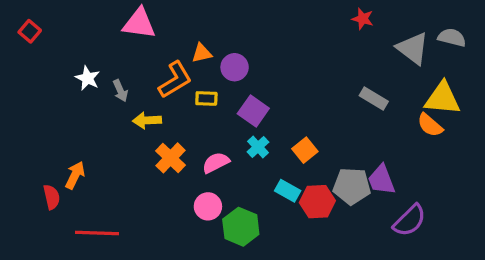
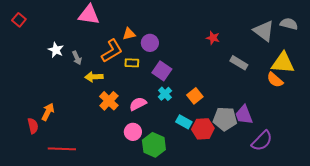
red star: (363, 19) -> (213, 38), moved

